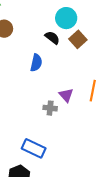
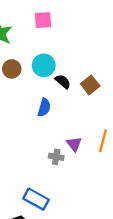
cyan circle: (66, 18) -> (44, 65), moved

